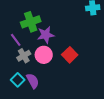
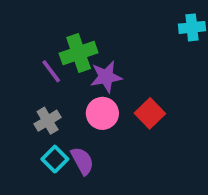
purple line: (16, 40) -> (51, 71), moved
gray cross: (24, 56) -> (48, 121), moved

